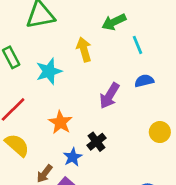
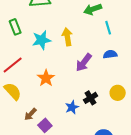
yellow arrow: (84, 49) -> (67, 37), moved
black cross: (97, 142) -> (91, 98), moved
blue star: (73, 157) -> (72, 107), moved

